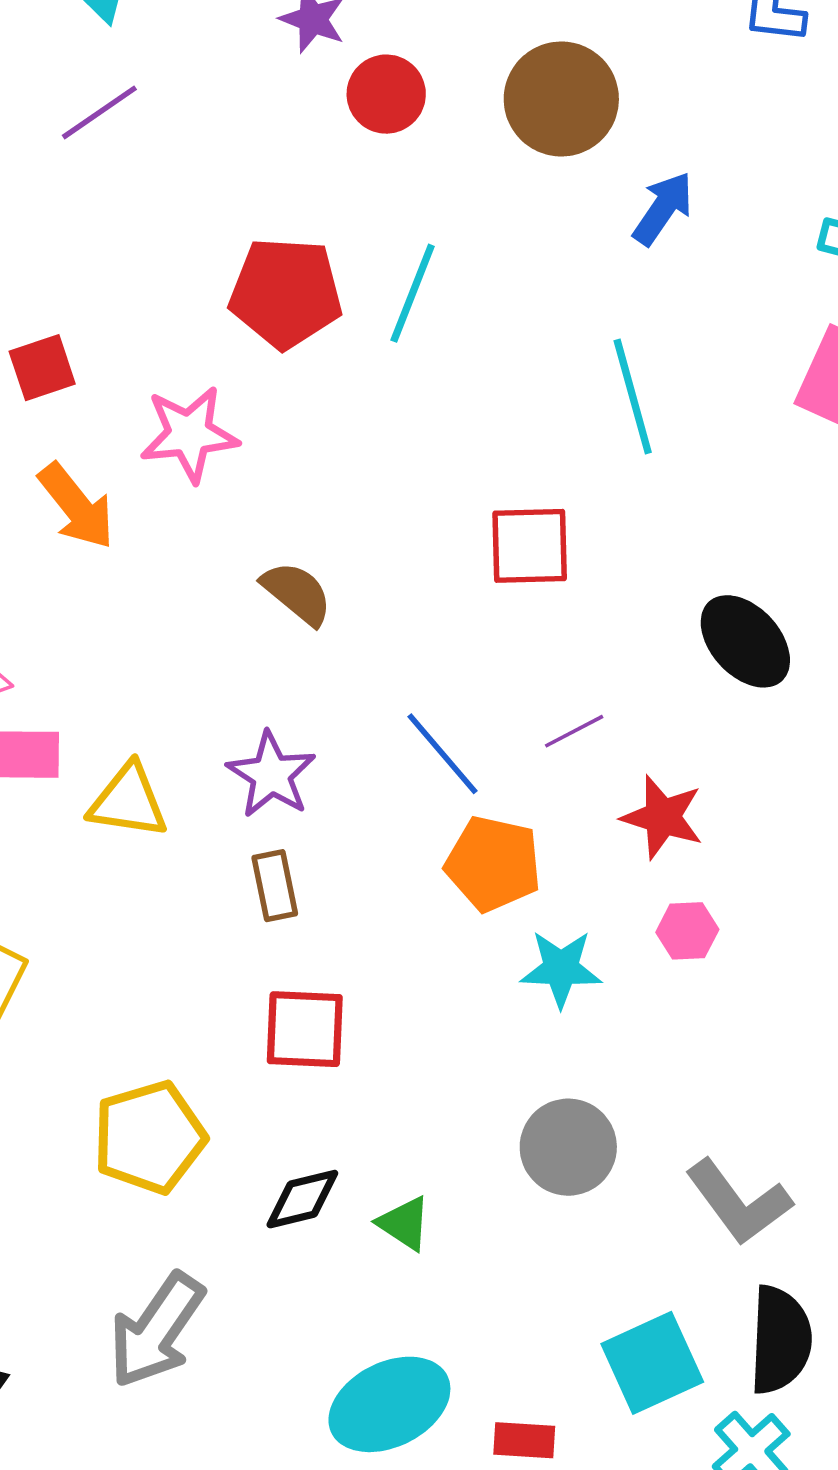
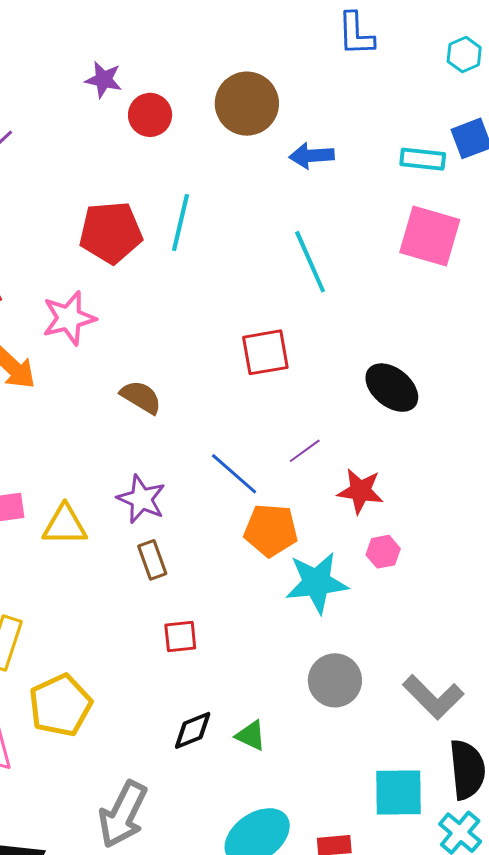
blue arrow: (663, 208) -> (312, 156), turned -120
cyan star: (561, 969) -> (317, 583), size x1.4
red square: (305, 1029) -> (180, 637), size x0.7
yellow pentagon: (149, 1137) -> (60, 705), moved
cyan square: (652, 1363) -> (399, 793), turned 32

